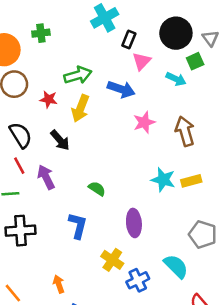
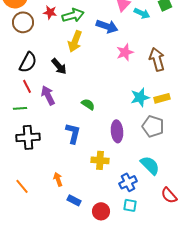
cyan arrow: (176, 79) -> (142, 13), moved
red star: (49, 99) -> (50, 12), moved
black semicircle: (21, 135) -> (28, 62), turned 60
cyan star: (163, 180) -> (140, 97), turned -30
gray pentagon: (203, 234) -> (153, 126), moved
yellow cross: (112, 260) -> (100, 160), turned -30
blue cross: (138, 280) -> (128, 182), moved

